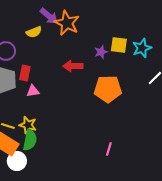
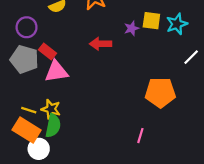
red rectangle: (25, 73) -> (48, 52), turned -63
orange pentagon: (108, 89) -> (160, 92), moved
pink triangle: (33, 91) -> (56, 71), size x1.6

